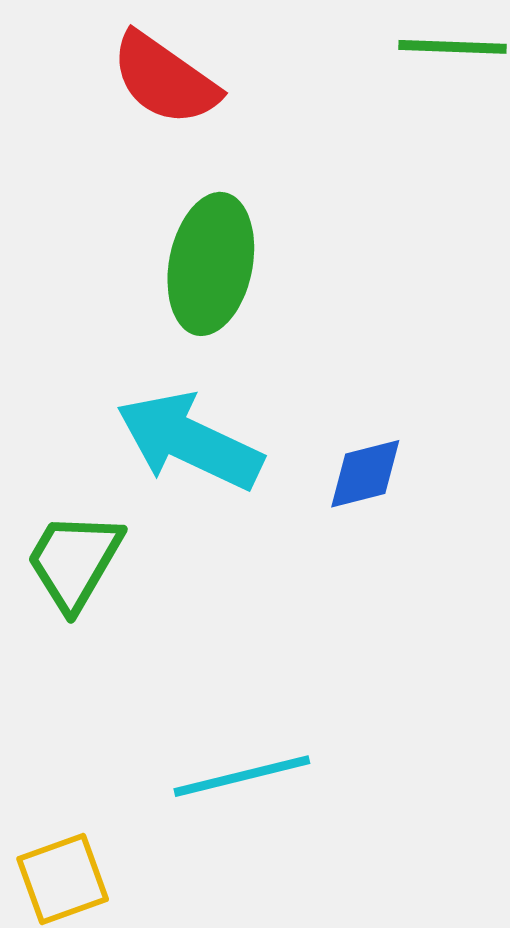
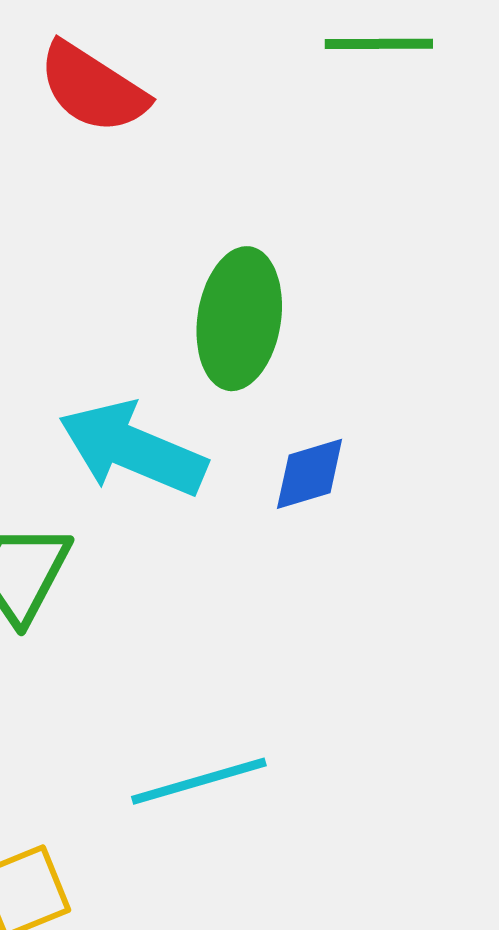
green ellipse: (211, 264) -> (239, 319), moved

